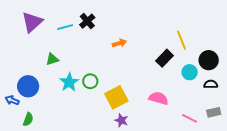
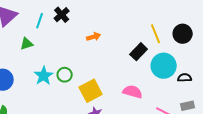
cyan line: (65, 27) -> (40, 21), turned -56
green triangle: (52, 59) -> (27, 44), moved
black circle: (209, 60) -> (183, 34), moved
cyan circle: (190, 72) -> (164, 66), size x1.6

